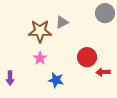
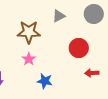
gray triangle: (62, 22) -> (59, 16), moved
red circle: (87, 57) -> (79, 48), moved

